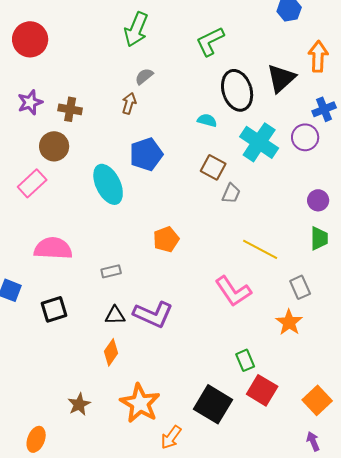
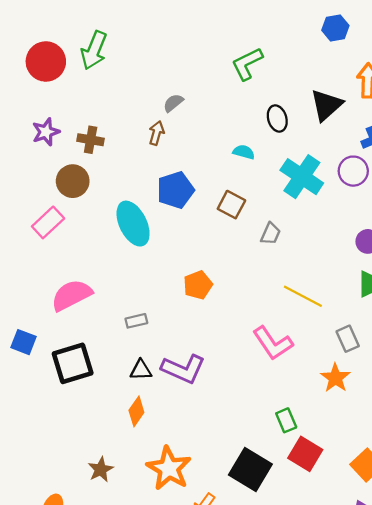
green arrow: (136, 29) -> (94, 50), moved
black ellipse: (237, 90) -> (277, 118), size x0.6
brown square: (213, 167) -> (231, 205), moved
pink semicircle: (53, 248) -> (72, 295), turned -30
black square: (54, 309) -> (73, 363), size x1.4

